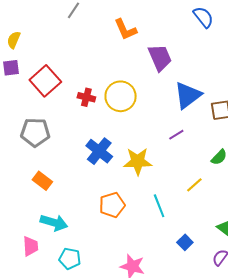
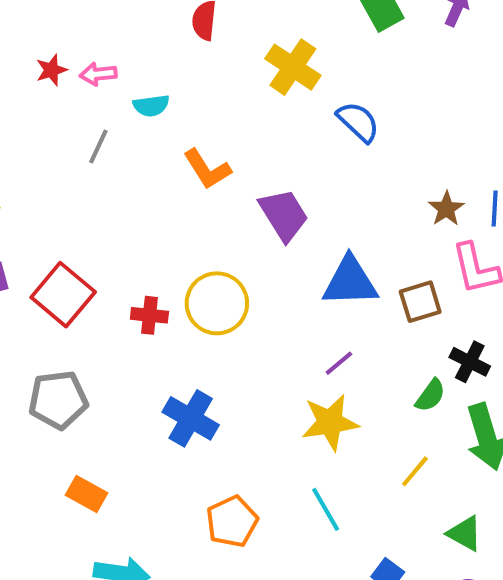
blue triangle: (188, 95) -> (350, 282), turned 44
yellow star: (138, 161) -> (330, 422), moved
yellow line: (194, 185) -> (415, 471), moved

